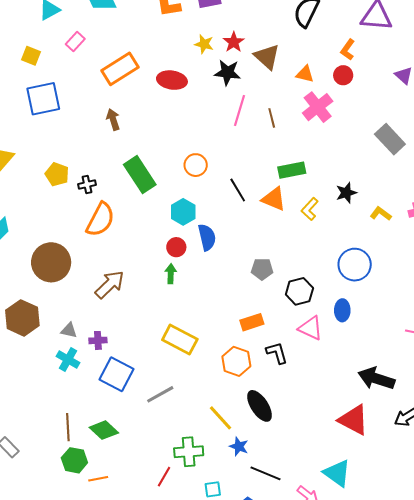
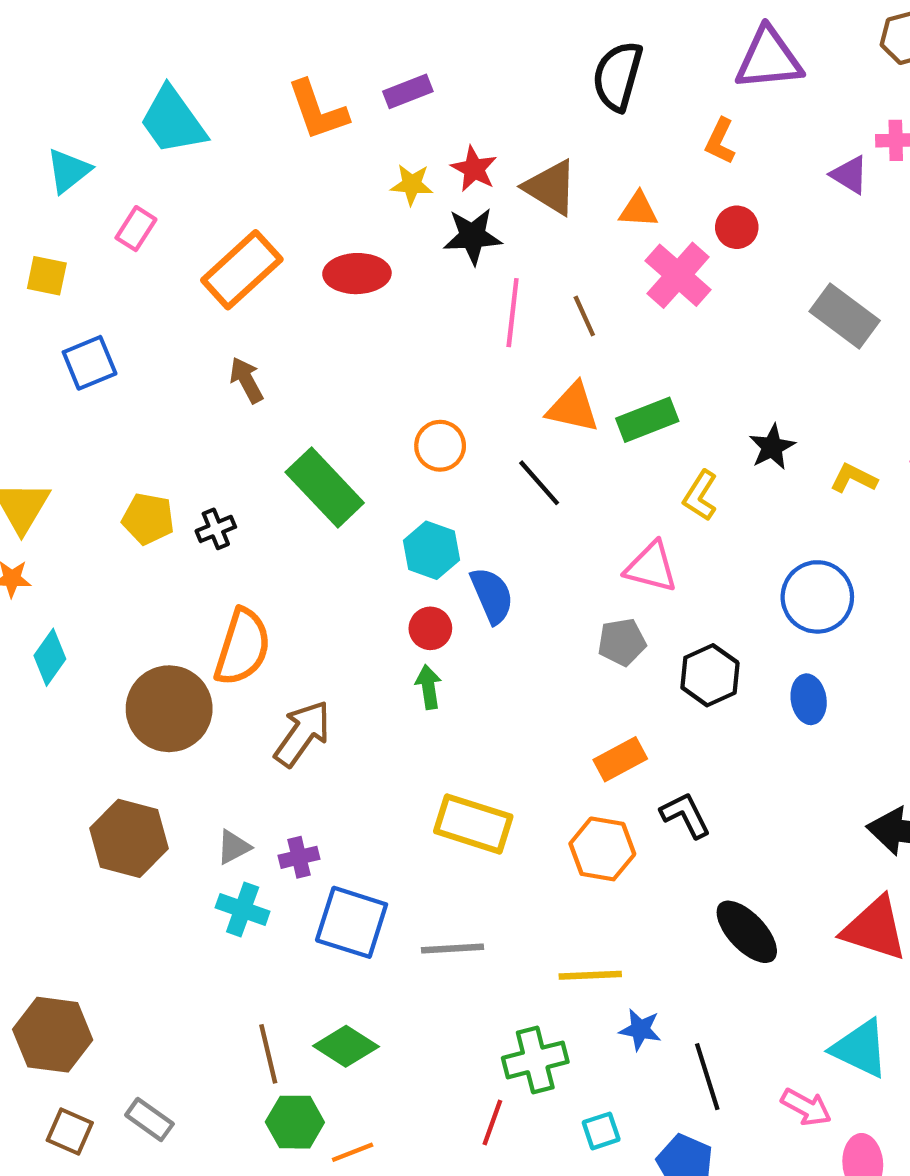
red circle: (343, 75) -> (737, 227), moved
blue square: (43, 99) -> (90, 363), size x0.7
orange triangle: (274, 199) -> (573, 408), moved
orange semicircle: (100, 220) -> (242, 647), moved
pink triangle: (311, 328) -> (651, 567), moved
gray triangle: (69, 330) -> (233, 847), turned -30
gray line: (160, 394) -> (452, 948), turned 36
black ellipse: (260, 406) -> (747, 932), moved
yellow line: (221, 418) -> (590, 975), turned -40
black line: (265, 473) -> (707, 1077), turned 60

